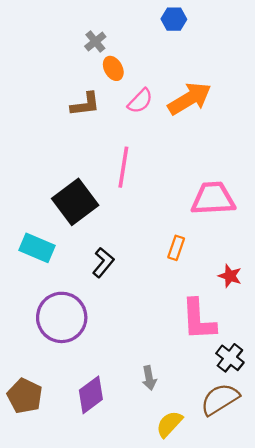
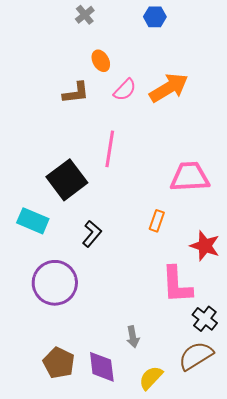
gray cross: (95, 42) -> (85, 15), moved
red star: (230, 276) -> (205, 246), size x1.4
purple diamond: (91, 395) -> (102, 367), moved, turned -60
brown pentagon: (25, 396) -> (59, 363), moved

